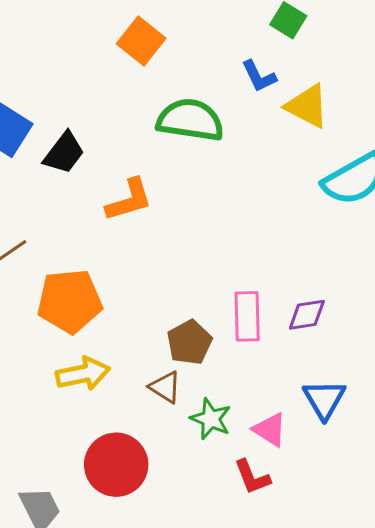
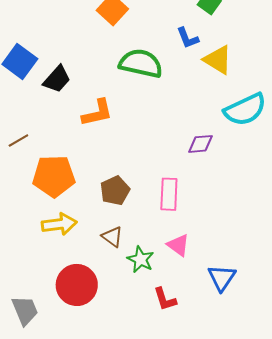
purple diamond: (307, 315) -> (201, 144), moved
brown pentagon: (189, 342) -> (115, 191), moved
blue triangle: (324, 399) -> (222, 278), moved
pink triangle: (270, 430) -> (178, 245), moved

